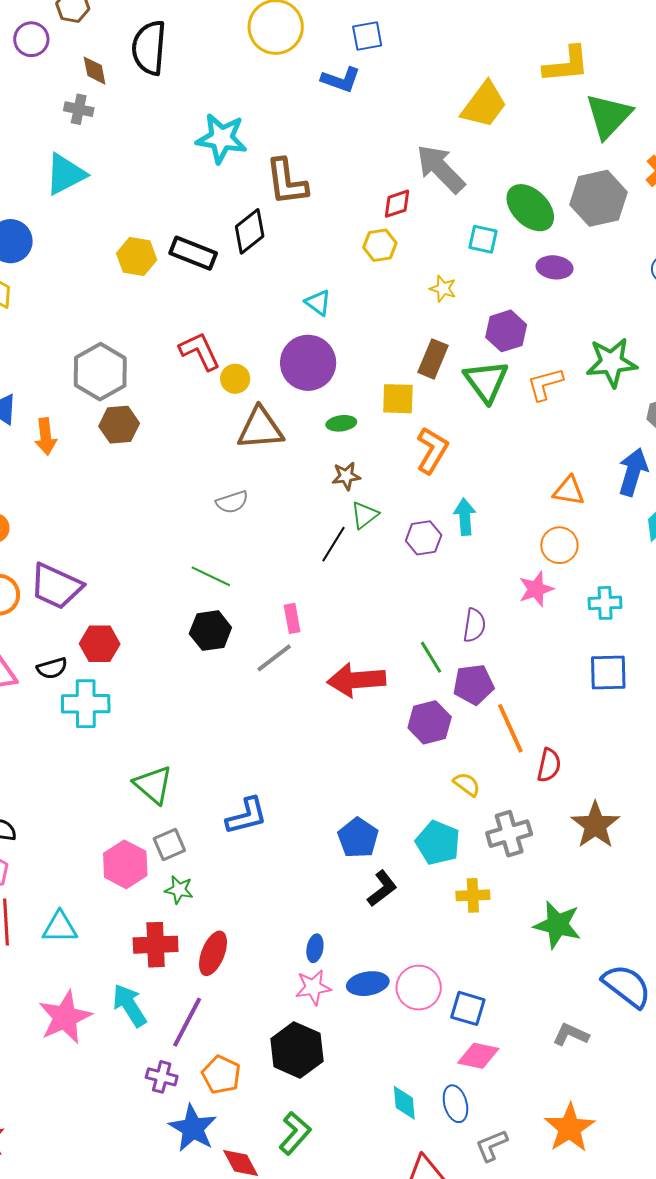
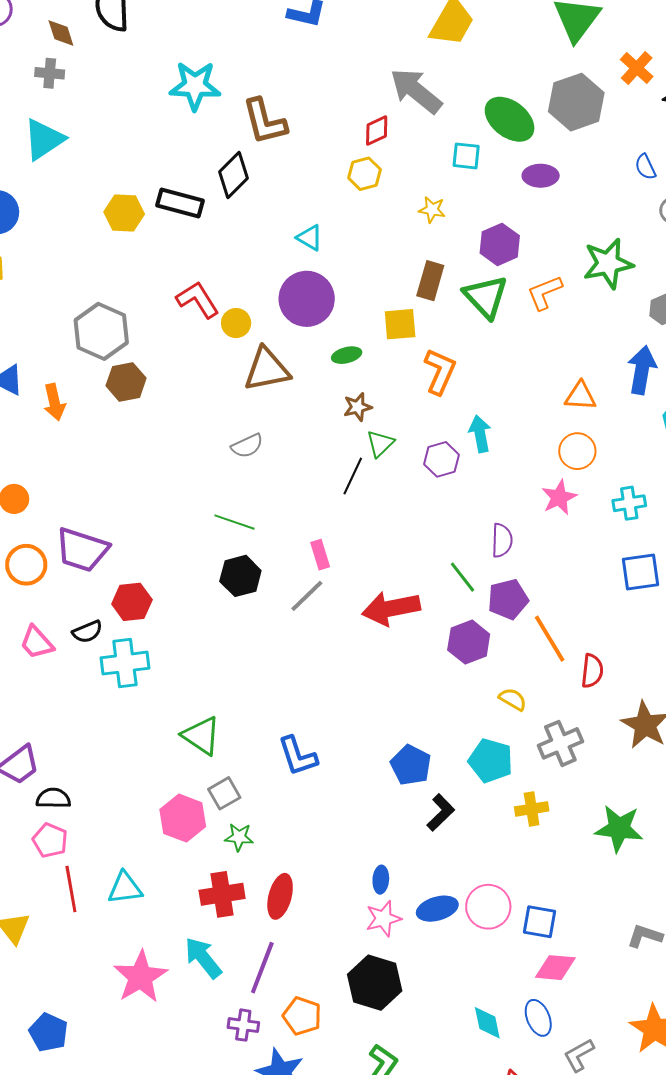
blue L-shape: (247, 816) -> (298, 756), turned 93

